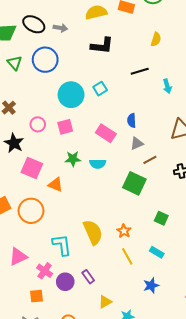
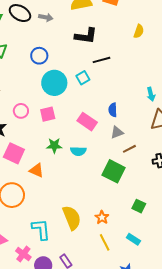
blue circle: (45, 60) -> (39, 56), moved, size x0.7
black line: (140, 71) -> (101, 60), moved
cyan arrow: (167, 86) -> (151, 94), moved

